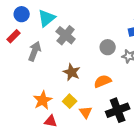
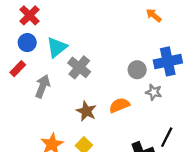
gray circle: (108, 47) -> (137, 70), moved
orange semicircle: (103, 81) -> (119, 105), moved

